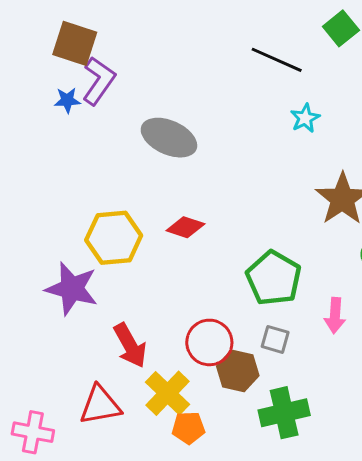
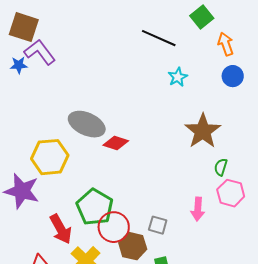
purple L-shape: (99, 81) -> (40, 52), turned -72
gray ellipse: (169, 138) -> (87, 124), moved
red diamond: (185, 227) -> (116, 143), moved
green pentagon: (274, 278) -> (95, 207), moved

